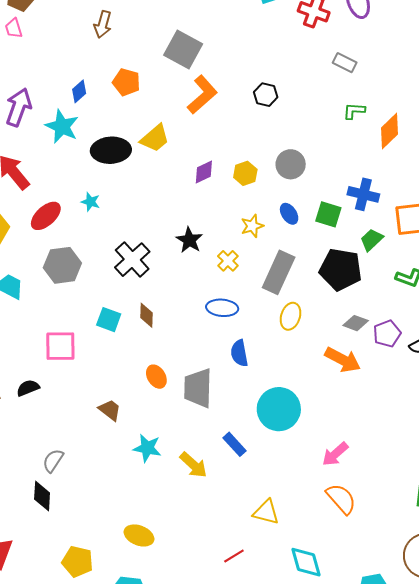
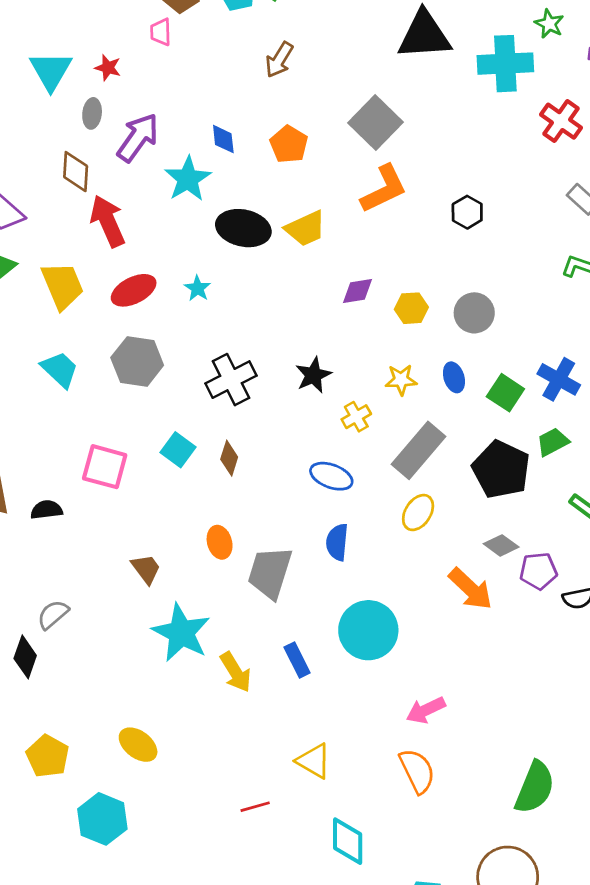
blue diamond: (79, 91) -> (223, 139), turned -70
cyan star: (147, 448) -> (181, 633), size x1.5

